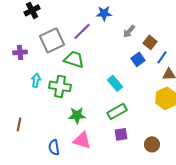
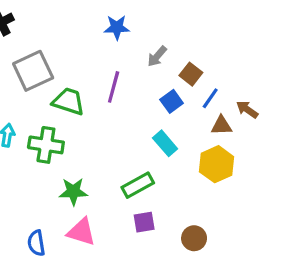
purple line: (82, 31) -> (114, 87), moved, turned -30
cyan rectangle: (115, 83) -> (165, 143), moved

